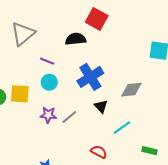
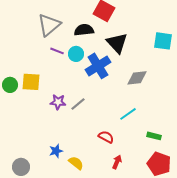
gray triangle: (23, 34) -> (49, 25), moved
cyan circle: (49, 82) -> (76, 54), moved
black triangle: (101, 106) -> (117, 43), moved, size x1.6

